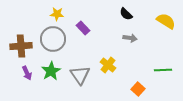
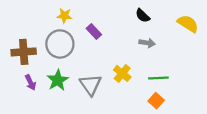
green line: (163, 70) -> (158, 78), moved

